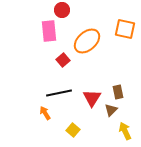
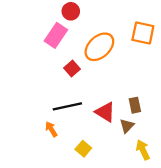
pink rectangle: (49, 31) -> (56, 35), turned 40
red triangle: (92, 98) -> (105, 112), turned -30

